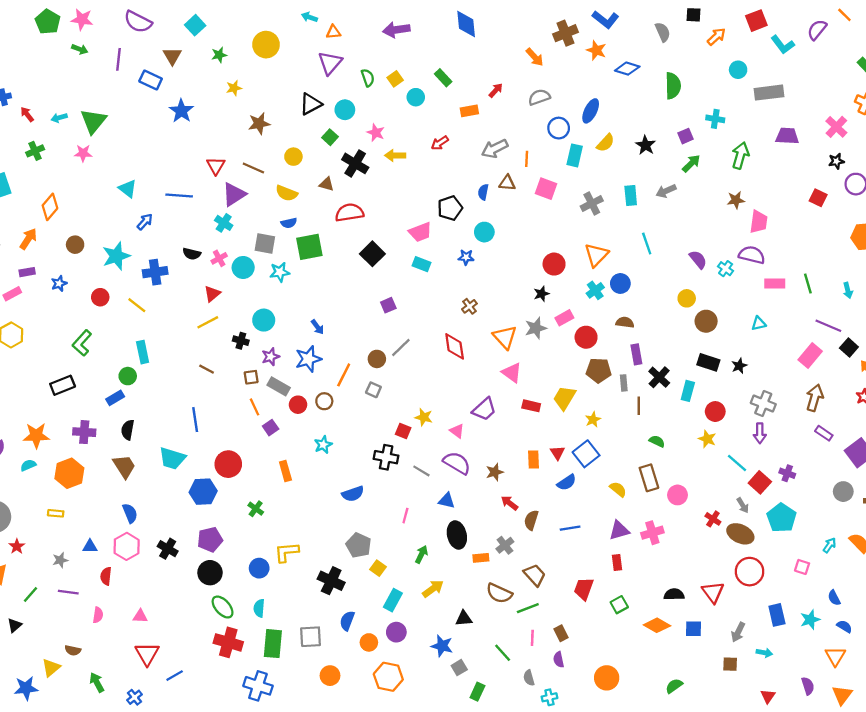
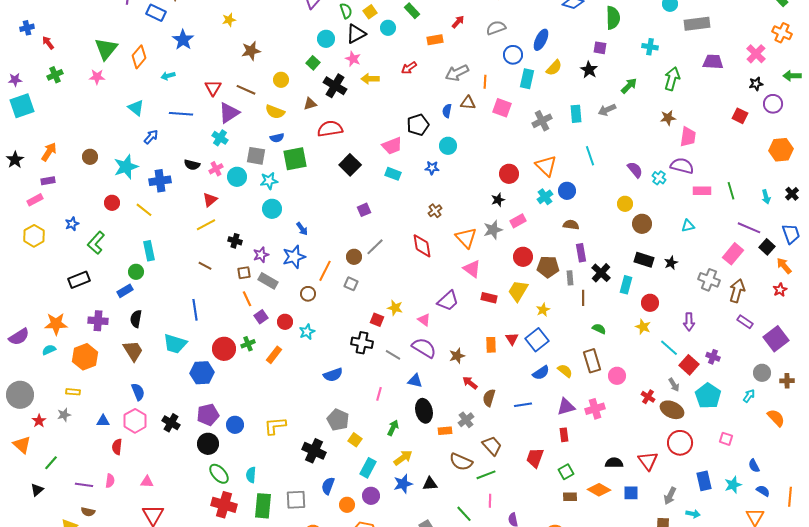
black triangle: (311, 104) -> (356, 34), moved
cyan arrow: (59, 118) -> (168, 76), moved
purple square: (686, 136) -> (600, 48), moved, turned 32
brown triangle: (327, 184) -> (310, 104), turned -32
orange diamond: (50, 207) -> (139, 57), moved
orange triangle: (596, 255) -> (546, 166), turned -30
blue star: (59, 283) -> (72, 224), moved
cyan circle: (264, 320) -> (272, 209), moved
red circle: (586, 337) -> (523, 257), moved
gray cross: (763, 404) -> (709, 280), moved
red circle: (298, 405) -> (285, 322), moved
orange rectangle: (285, 471) -> (274, 355), turned 54
blue semicircle: (567, 482) -> (541, 373), moved
green cross: (256, 509) -> (248, 344), moved, turned 32
cyan arrow: (830, 545) -> (749, 396), moved
gray star: (60, 560) -> (64, 415), moved
blue circle: (259, 568) -> (235, 425), moved
purple line: (68, 592) -> (84, 485), moved
brown rectangle: (561, 633) -> (570, 497), moved, turned -64
blue star: (442, 646) -> (403, 484), moved, turned -30

